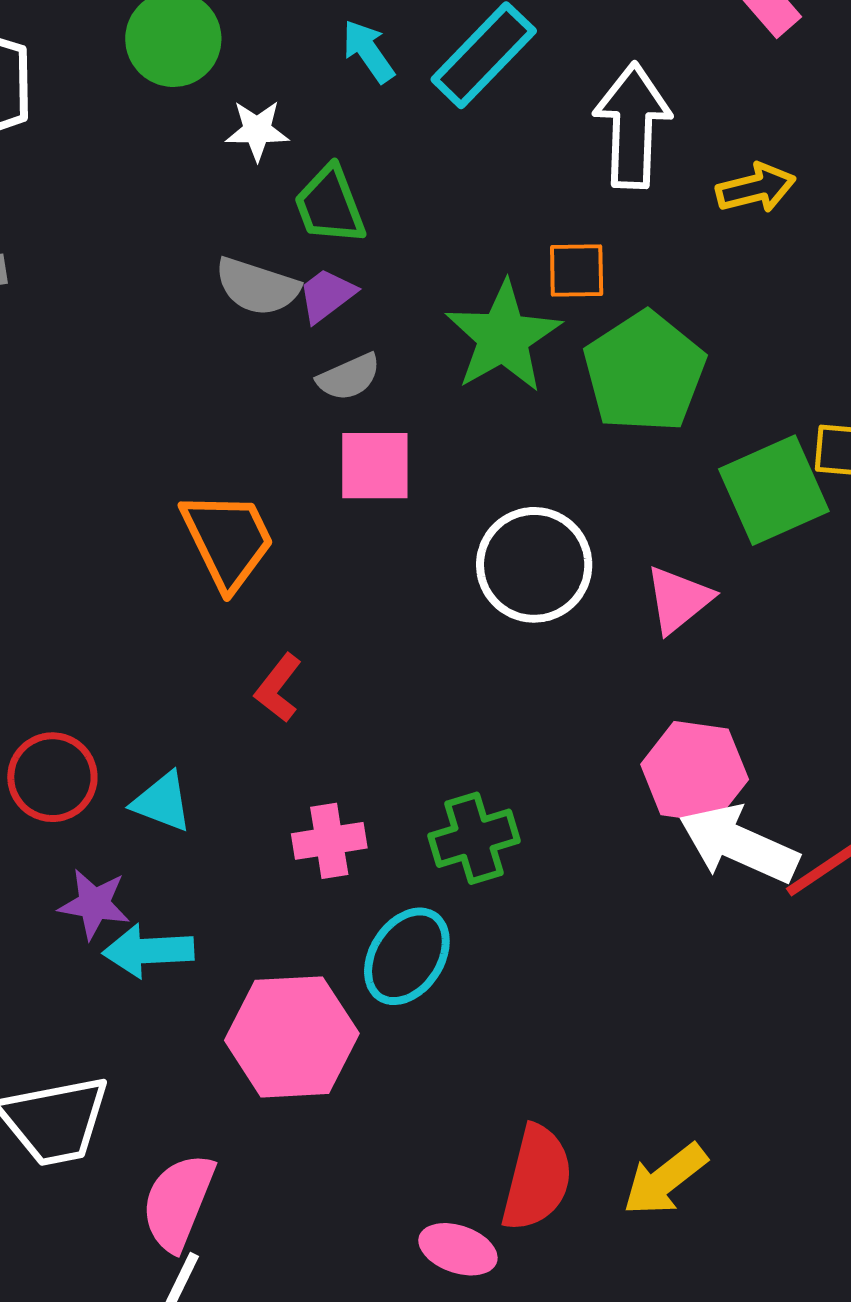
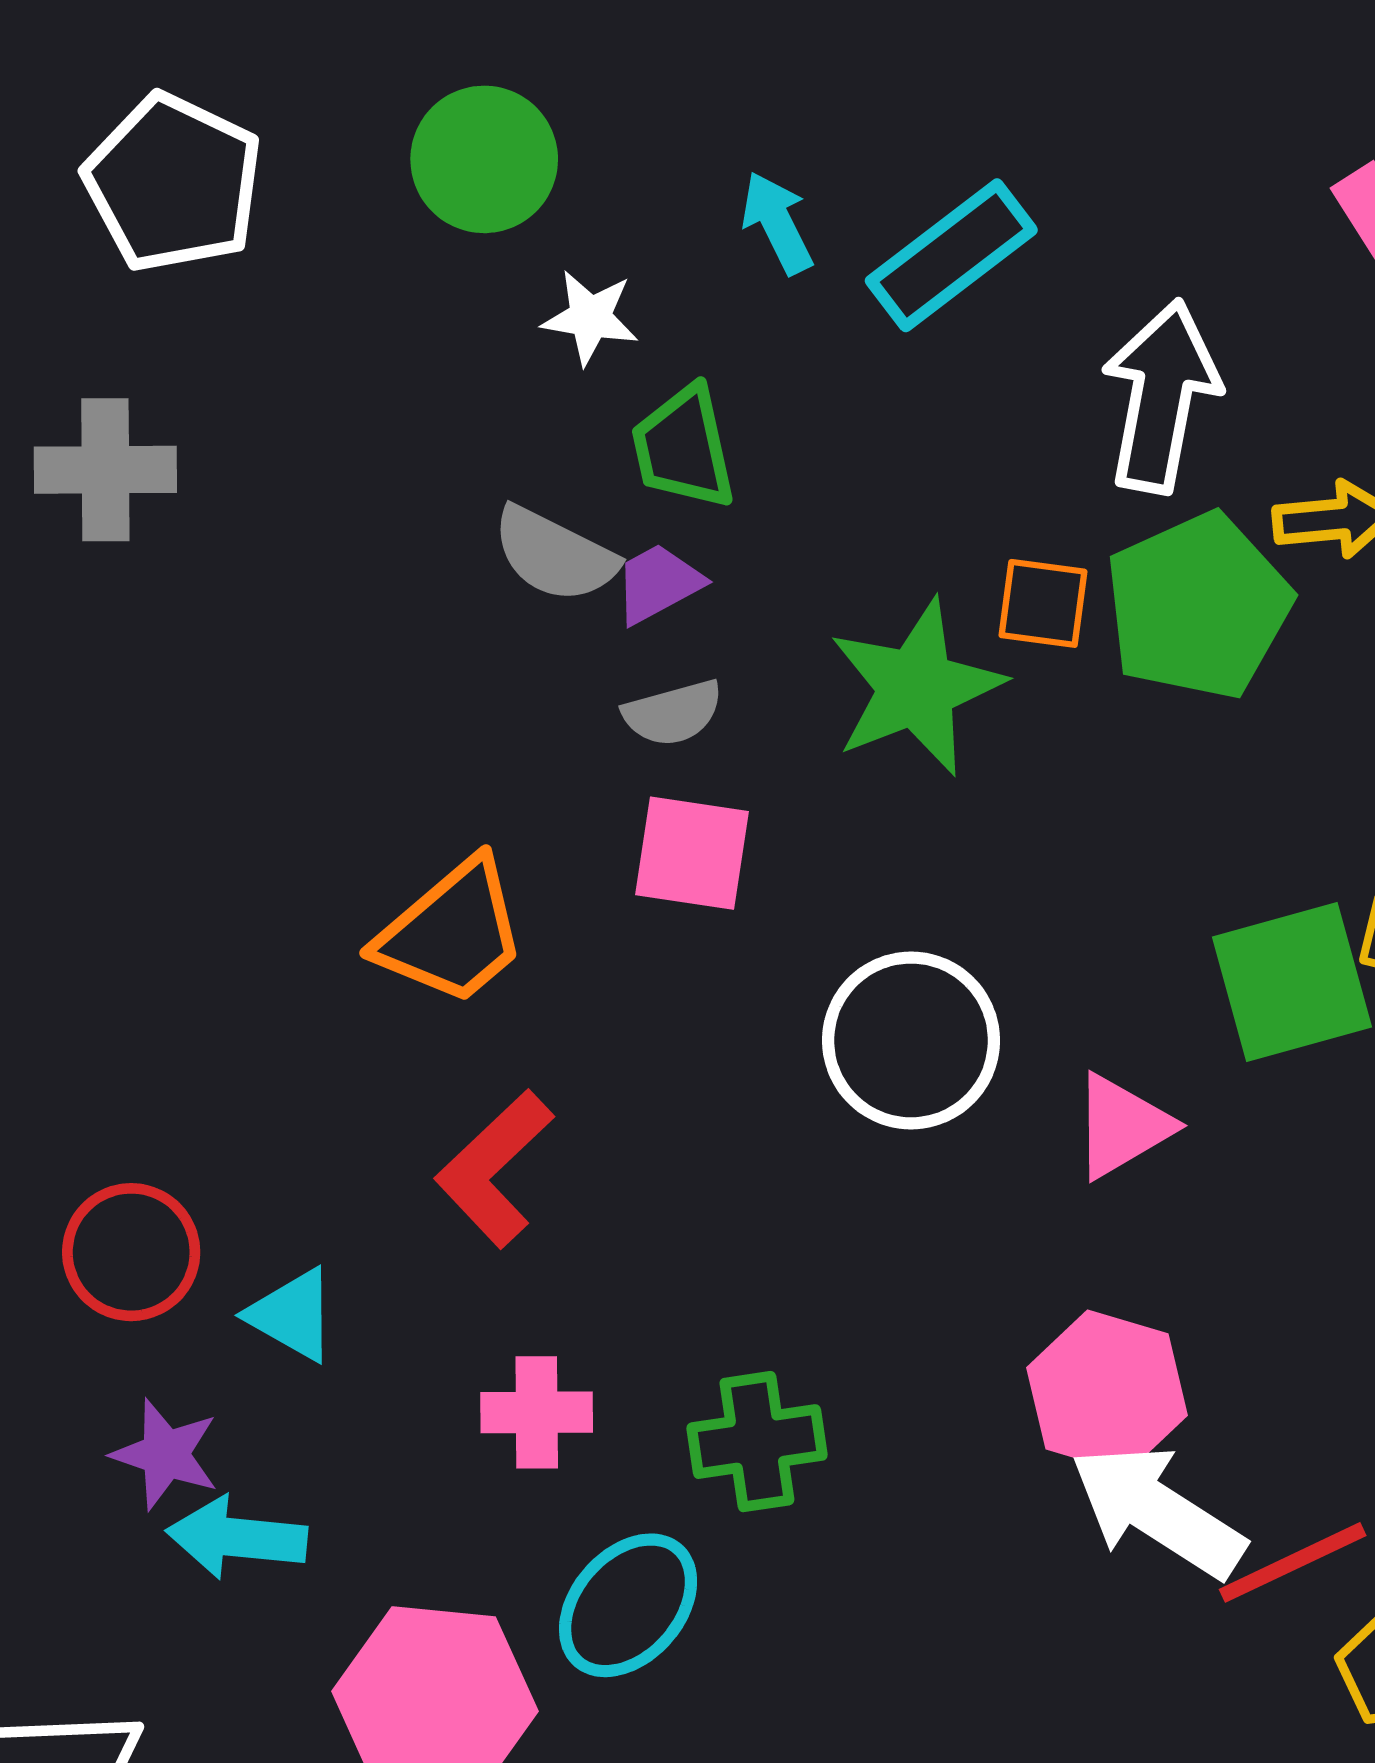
green pentagon: (644, 372) -> (1198, 606), moved
orange trapezoid: (228, 540) -> (452, 932), turned 67
red L-shape: (278, 688) -> (494, 1169), size x1.5

